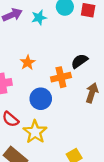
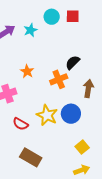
blue circle: (41, 99) -> (71, 114), moved
yellow star: (35, 132) -> (47, 115), moved

